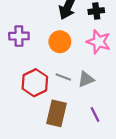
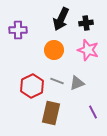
purple cross: (19, 36) -> (18, 30), moved
purple line: (95, 114) -> (93, 112), moved

